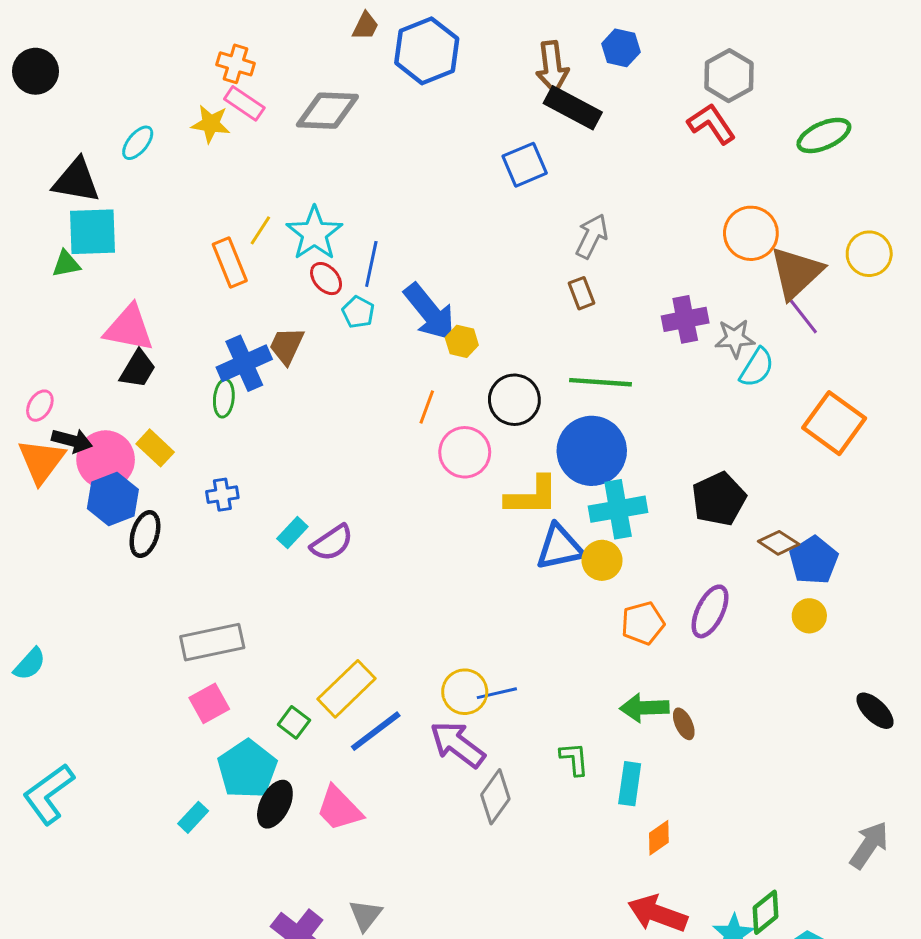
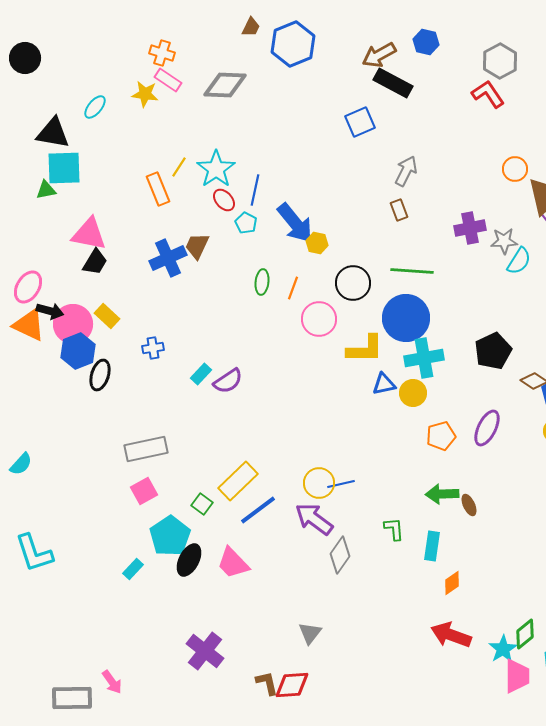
brown arrow: (552, 67) -> (379, 55), turned 68
orange circle: (751, 233) -> (515, 169), size x0.7
green ellipse: (224, 398) -> (262, 282), moved
pink ellipse: (40, 406) -> (28, 287), size x1.5
orange triangle: (41, 461) -> (29, 325), turned -42
blue triangle: (560, 547) -> (384, 384), size x0.7
cyan L-shape: (49, 794) -> (34, 553), turned -72
gray triangle: (365, 915) -> (310, 633), moved

